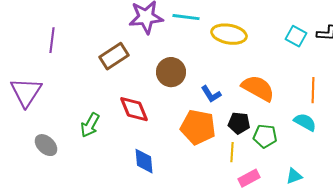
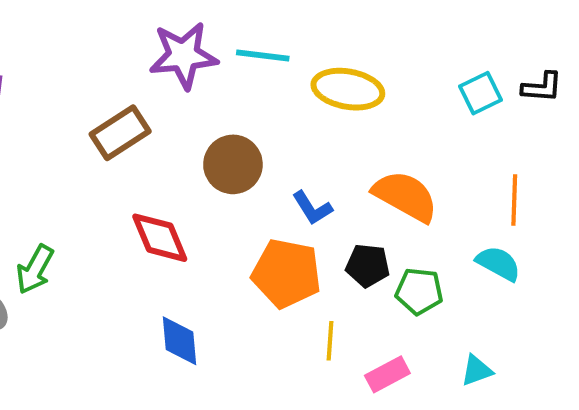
cyan square: (296, 36) -> (481, 93), turned 35
green arrow: (90, 125) -> (35, 269), moved
yellow line: (232, 152) -> (330, 341), moved

